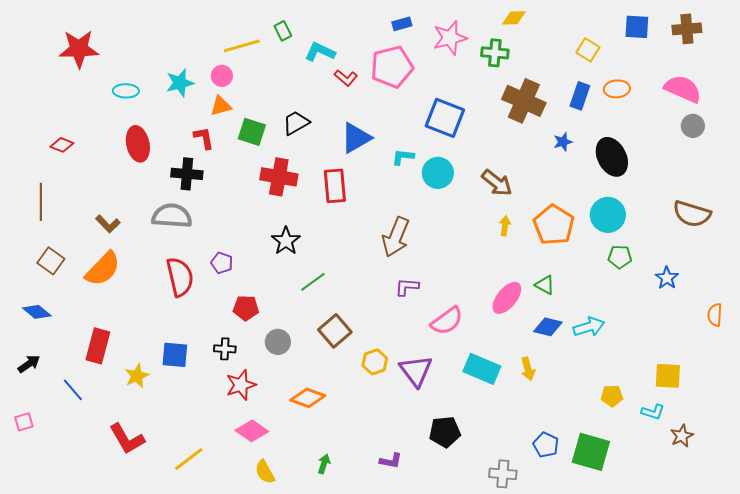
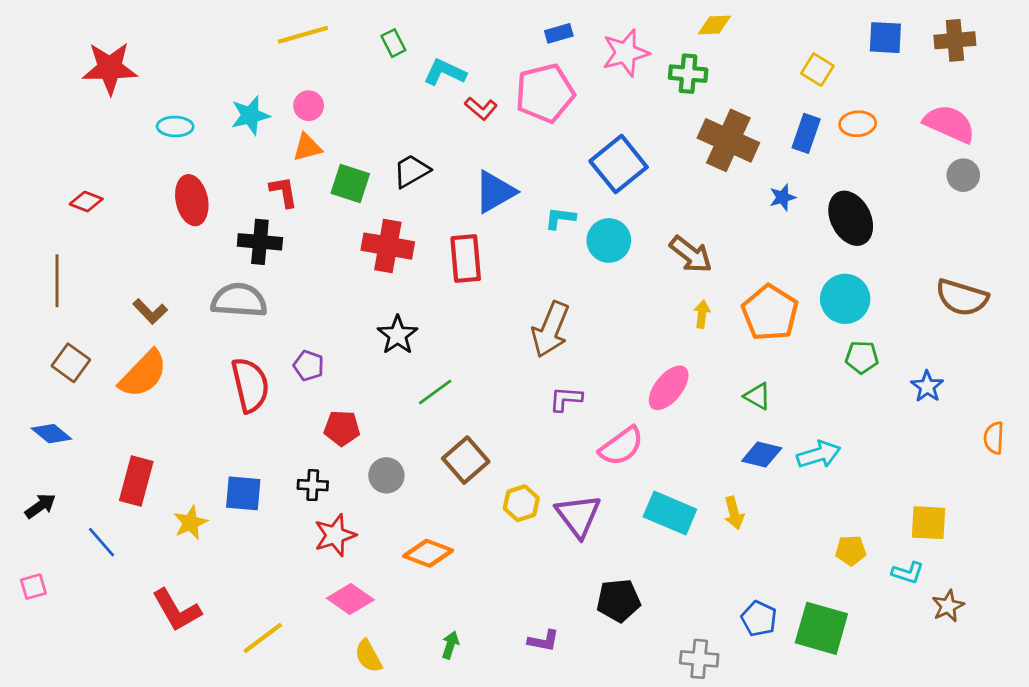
yellow line: (242, 46) -> (303, 35), moved
blue square: (445, 118) -> (619, 164), turned 30
pink ellipse: (507, 298) -> (669, 388), moved

